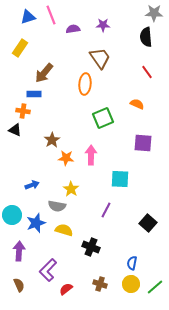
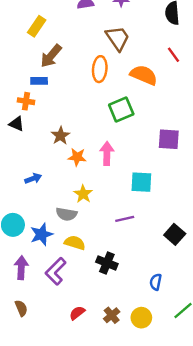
yellow rectangle: (20, 48) -> (37, 26), moved
orange semicircle: (137, 104) -> (144, 75), moved, size x1.6
blue arrow: (32, 185) -> (33, 178), moved
purple line: (106, 210) -> (125, 219), turned 49
purple L-shape: (48, 270) -> (56, 271), moved
brown cross: (100, 284) -> (112, 315), moved, turned 32
yellow circle: (131, 284) -> (141, 318), moved

